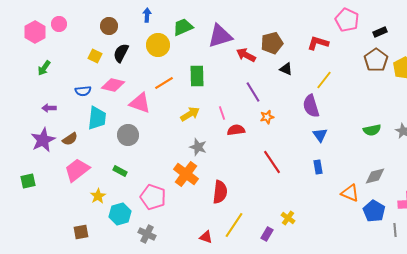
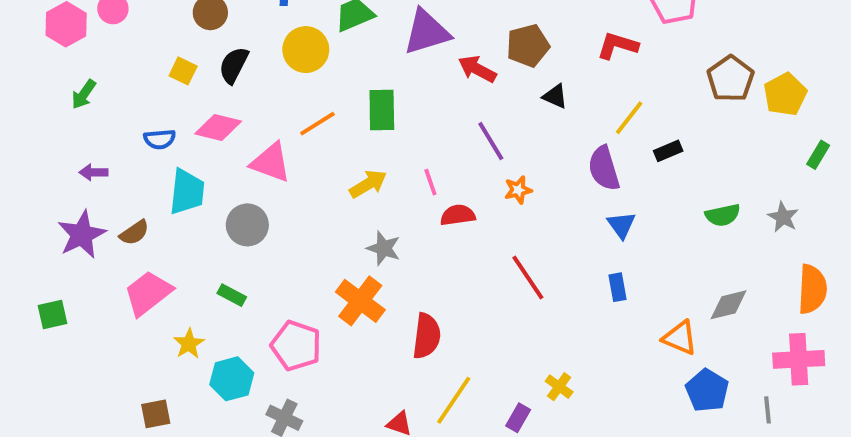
black rectangle: (380, 32) -> (668, 151), moved
blue pentagon: (374, 211) -> (707, 390), moved

